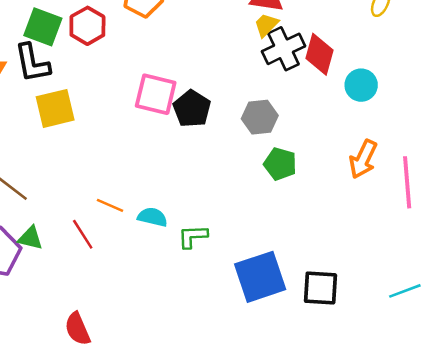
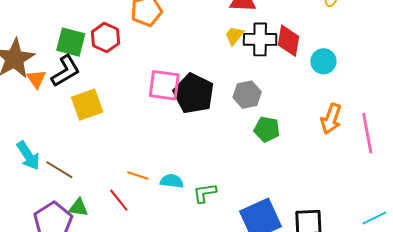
yellow trapezoid: (266, 25) -> (234, 36), moved
black cross: (284, 49) -> (260, 39), turned 32
black L-shape: (32, 63) -> (66, 71), turned -104
black pentagon: (192, 109) -> (194, 94), size x1.4

